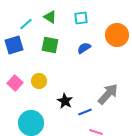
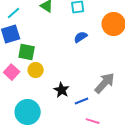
cyan line: (26, 24) -> (14, 13), moved
green square: (50, 45) -> (27, 52), moved

